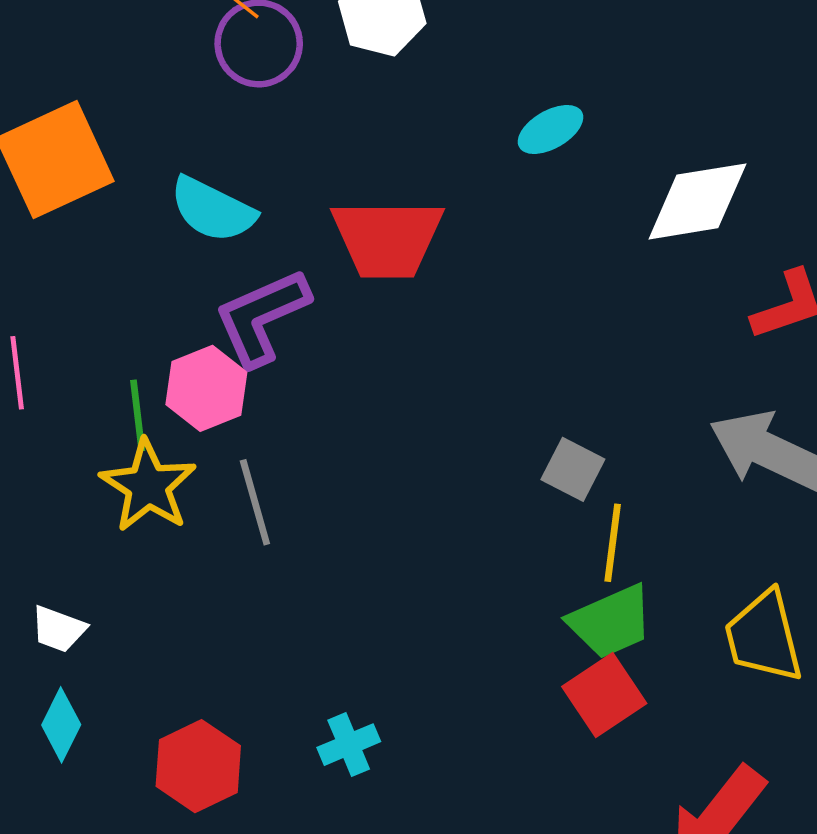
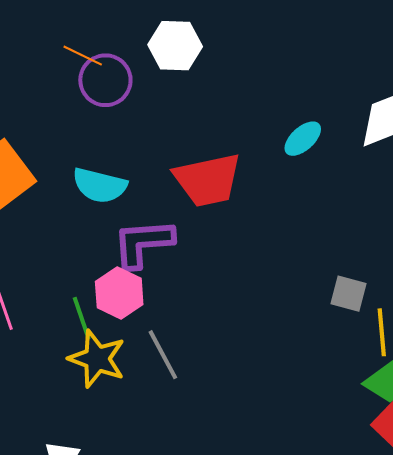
cyan ellipse: (551, 129) -> (303, 139), moved
purple L-shape: (262, 317) -> (143, 243), turned 32

